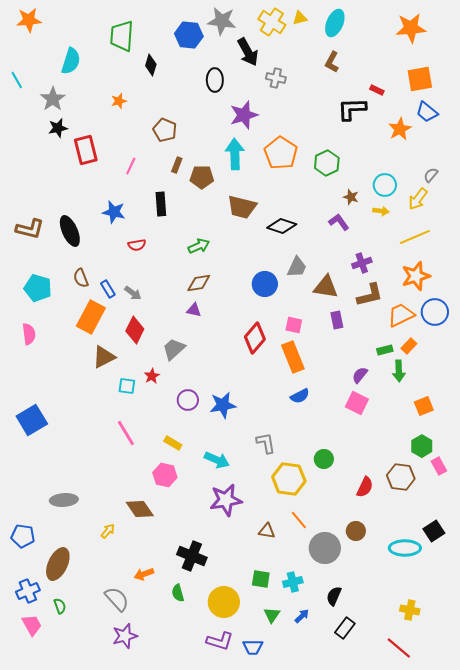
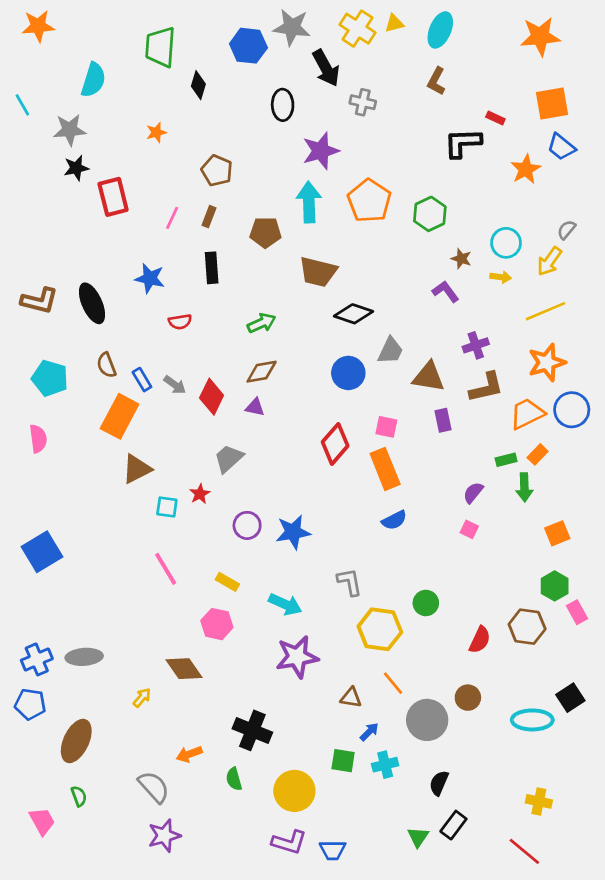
gray star: (53, 99) -> (70, 130), turned 30
brown rectangle: (177, 165) -> (209, 217), moved
black diamond: (282, 226) -> (354, 314), moved
red diamond: (135, 330) -> (212, 397), moved
pink square: (357, 403) -> (469, 529), size x0.6
blue cross: (28, 591) -> (37, 659), moved
green triangle: (272, 615) -> (418, 837), moved
blue arrow: (302, 616) -> (369, 732), moved

